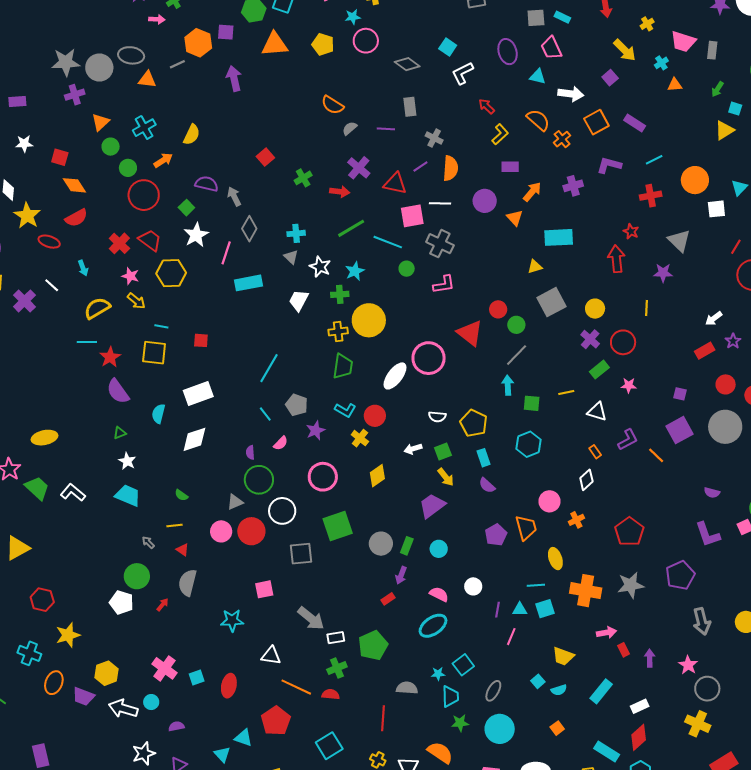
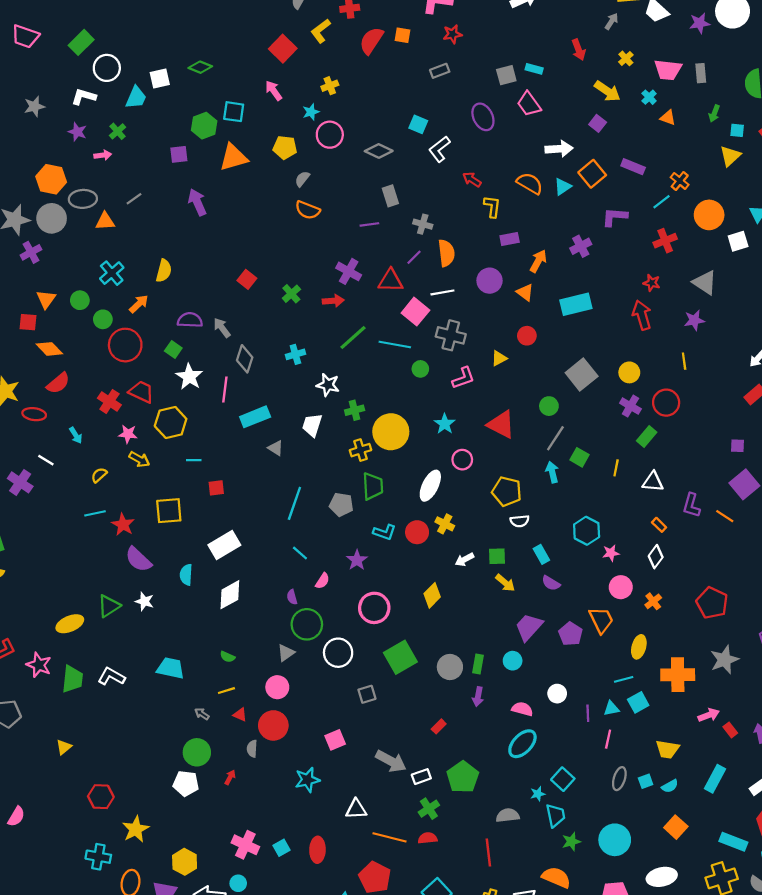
orange hexagon: (198, 43) -> (51, 179), moved
cyan triangle: (538, 77) -> (563, 187), moved, turned -36
orange triangle: (675, 85) -> (668, 118), turned 35
orange triangle: (100, 122) -> (46, 299), moved
gray semicircle: (350, 128) -> (302, 179), moved
yellow L-shape: (500, 134) -> (492, 206), turned -30
orange cross: (562, 139) -> (680, 181), moved
pink square: (412, 216) -> (415, 312), turned -30
gray triangle: (291, 257) -> (276, 448), moved
yellow triangle: (535, 267) -> (499, 358), moved
cyan star: (355, 271) -> (445, 424), moved
yellow semicircle: (97, 308) -> (99, 475), size x0.6
red circle: (498, 309) -> (527, 336), moved
cyan line: (161, 326) -> (194, 460), moved
pink circle: (429, 358) -> (462, 460), size x0.6
pink star: (629, 385) -> (611, 553), moved
yellow line: (566, 393) -> (616, 468), turned -56
green square: (532, 403) -> (580, 457), moved, turned 36
gray pentagon: (297, 405) -> (341, 505), moved
white semicircle: (437, 417) -> (520, 521), moved
yellow pentagon: (474, 423) -> (507, 491), moved
green triangle: (120, 433) -> (109, 606), moved, size x1.6
yellow cross: (360, 438) -> (445, 524), moved
purple L-shape: (628, 440) -> (691, 505), turned 145
green square: (443, 452) -> (497, 556), turned 30
white star: (127, 461) -> (144, 601), moved
green trapezoid: (37, 488) -> (72, 679), turned 64
purple trapezoid: (432, 506) -> (529, 627), moved
red circle: (251, 531) -> (273, 725), moved
yellow triangle: (17, 548) -> (64, 747), size x0.6
gray square: (301, 554) -> (367, 694), size x0.7
yellow ellipse: (555, 559) -> (639, 647), turned 45
gray semicircle: (187, 583) -> (252, 749), size x0.6
red rectangle: (388, 599) -> (439, 726), moved
cyan square: (538, 681) -> (646, 781), turned 32
gray ellipse: (493, 691) -> (619, 779), moved
orange square: (557, 728) -> (676, 827), size x1.5

